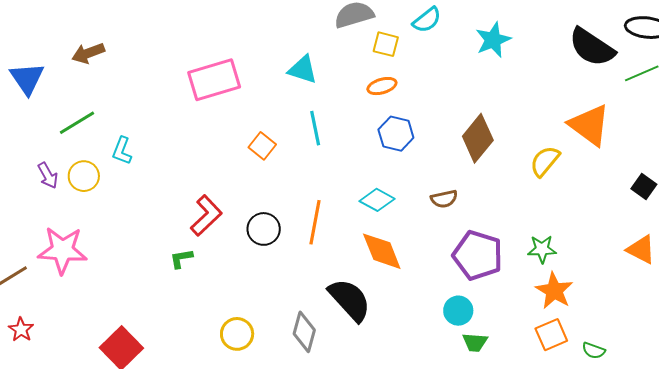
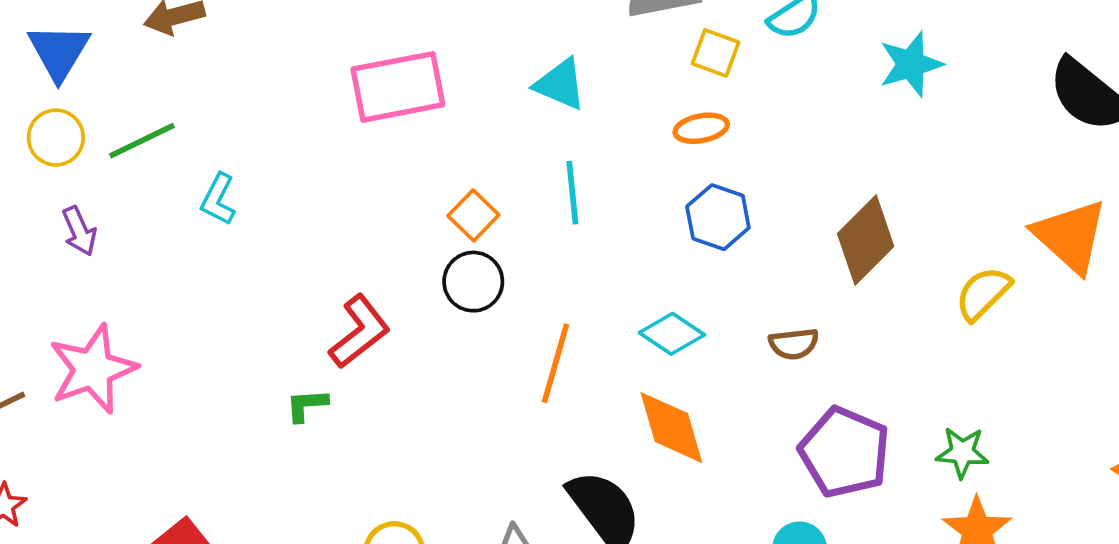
yellow circle: (84, 176) -> (56, 138), moved
black circle: (264, 229) -> (473, 282), moved
pink star: (63, 250) -> (93, 369), turned -30

